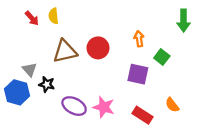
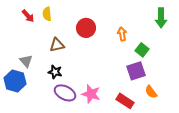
red circle: (98, 48) -> (86, 28), moved
brown triangle: (65, 51) -> (57, 45), size x0.7
purple square: (138, 74) -> (136, 71), moved, turned -30
black star: (47, 84) -> (55, 72), moved

